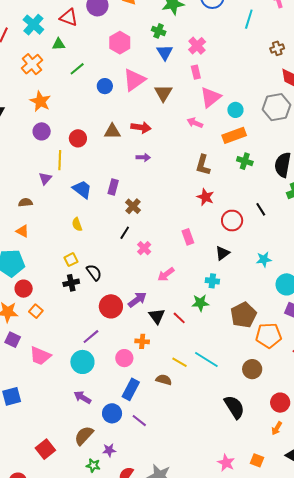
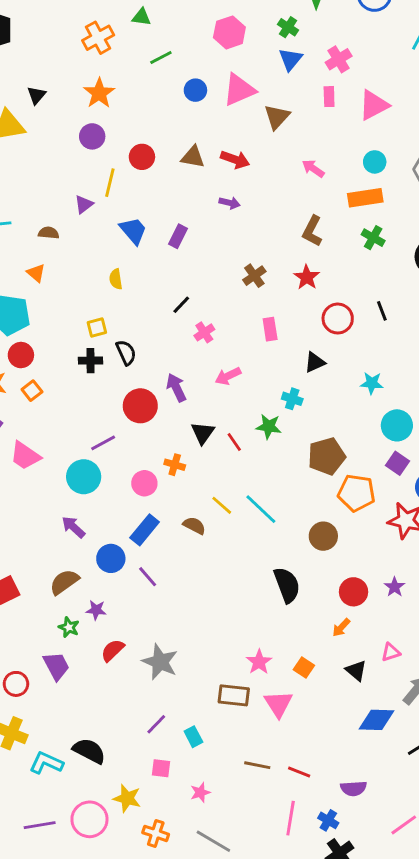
pink triangle: (210, 97) -> (374, 105), moved
brown cross: (133, 206) -> (254, 276), moved
purple arrow: (137, 300) -> (176, 388), moved, turned -90

